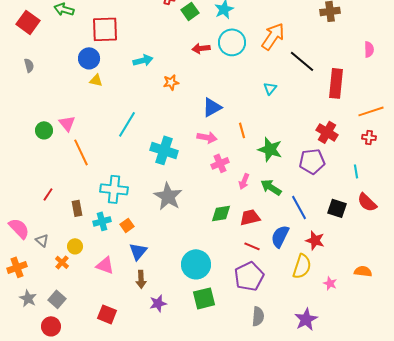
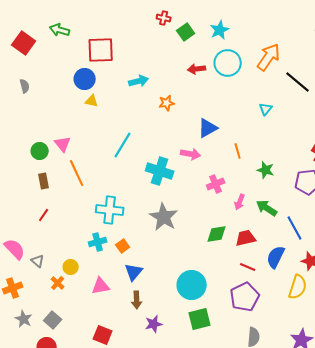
pink arrow: (207, 137) -> (191, 154), moved
green star: (270, 149) -> (266, 170), size x0.7
brown rectangle: (77, 208) -> (44, 181), moved
pink triangle: (105, 265) -> (101, 286), turned -30

